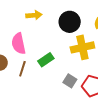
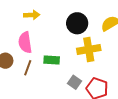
yellow arrow: (34, 15) -> (32, 15), moved
green rectangle: (46, 60) -> (52, 60), turned 35

